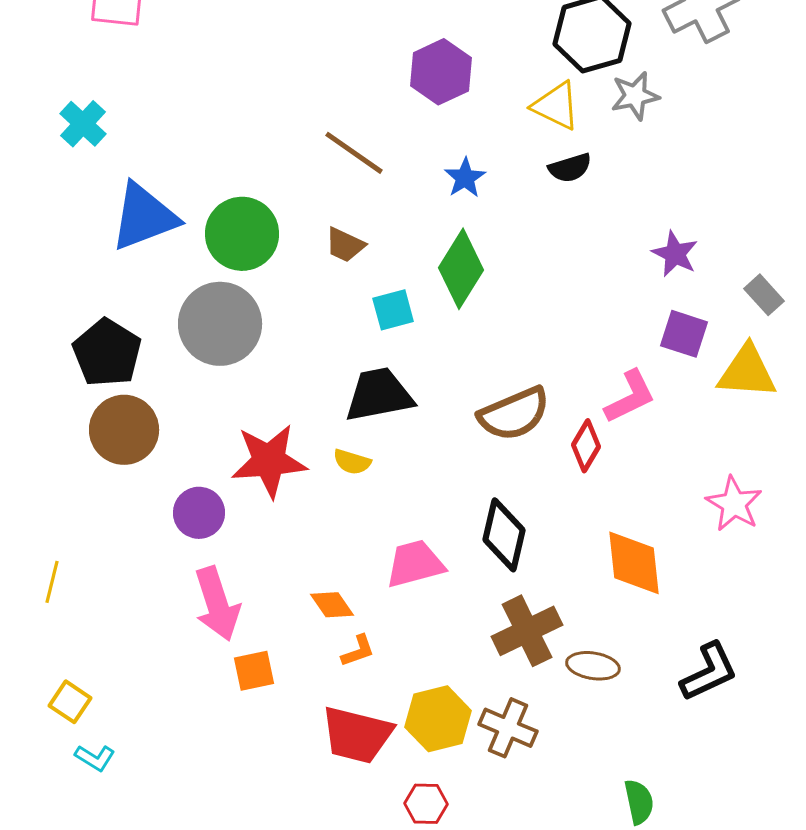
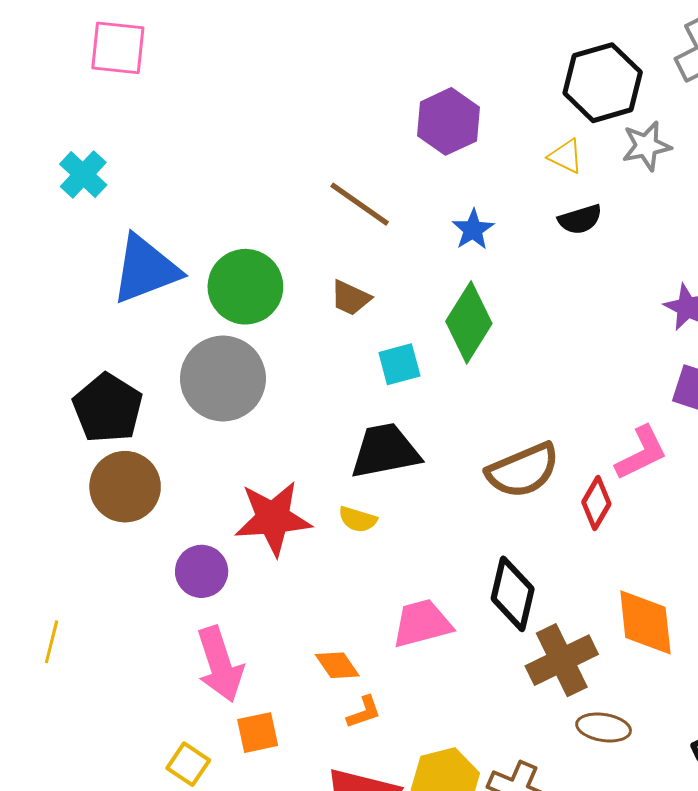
yellow triangle: (556, 106) -> (566, 156), size x0.7
brown cross: (527, 631) -> (562, 660), moved
yellow square: (70, 702) -> (188, 764), moved

